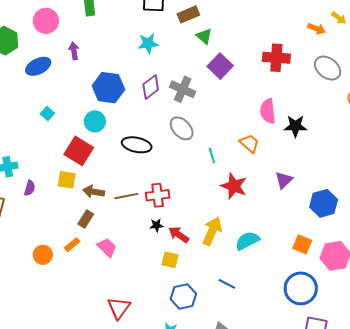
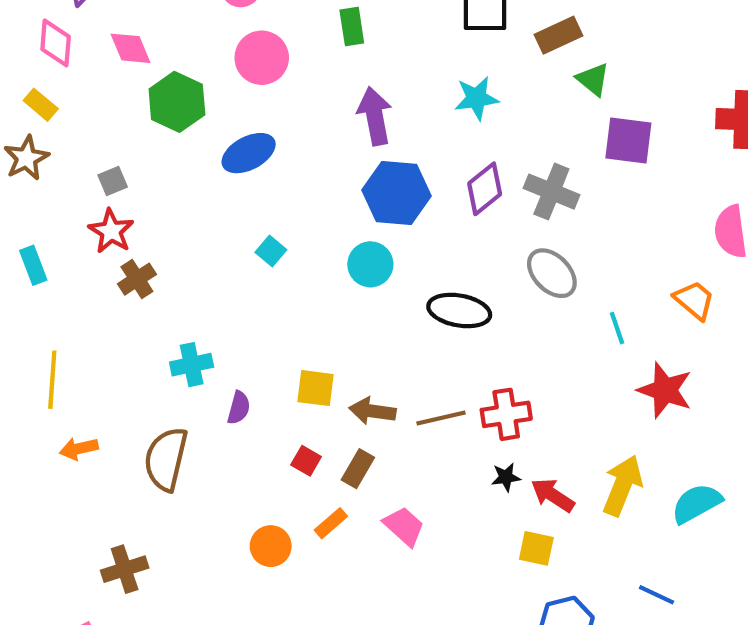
purple arrow: (74, 51) -> (375, 116), moved, size x1.5
purple square: (220, 66) -> (628, 141), turned -35
red square: (79, 151) -> (306, 461), moved, size x0.5

